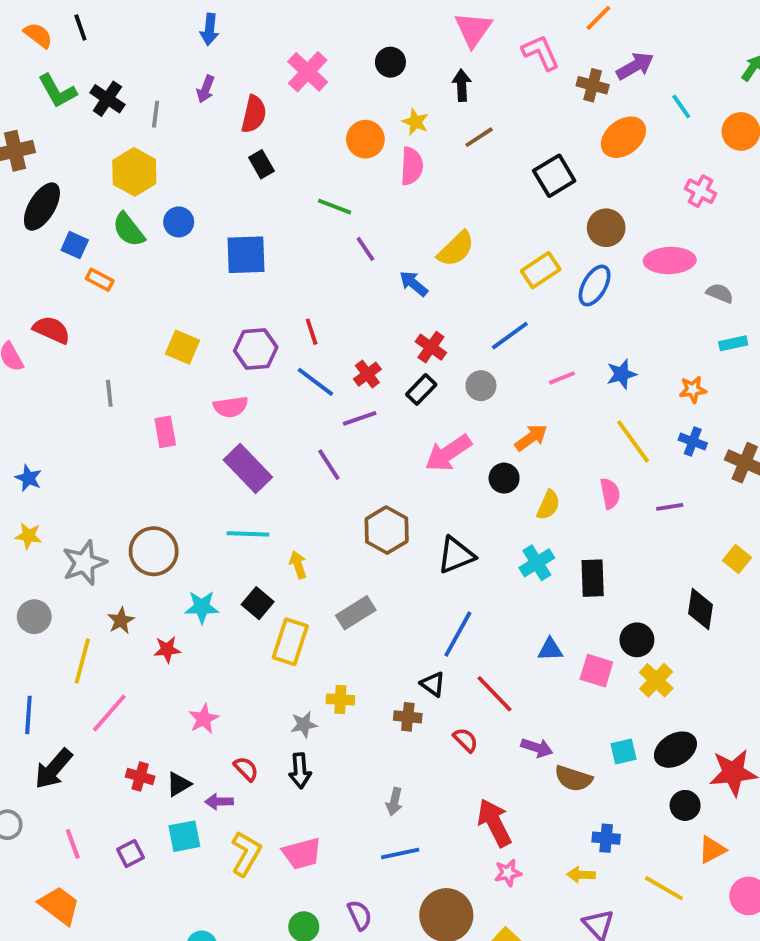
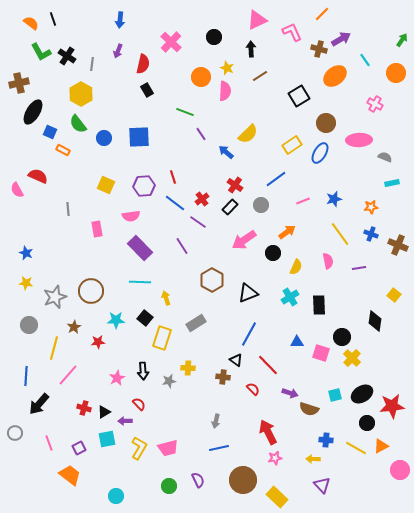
pink triangle: (473, 29) -> (257, 20), turned 30
blue circle: (179, 222) -> (104, 138), moved
purple line: (360, 418) -> (198, 222), turned 54
black arrow: (300, 771) -> (143, 371), moved
yellow line: (664, 888) -> (356, 448), moved
orange trapezoid: (59, 906) -> (70, 475), moved

